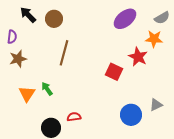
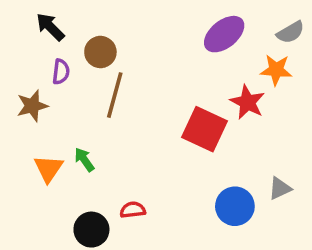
brown circle: (54, 19) -> (100, 52), moved
purple semicircle: (12, 37) -> (61, 72), moved
red square: (114, 72) -> (204, 129), size x1.4

